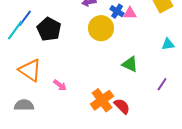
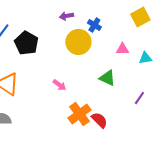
pink triangle: (130, 13) -> (122, 49), moved
pink arrow: (60, 85) -> (59, 85), moved

